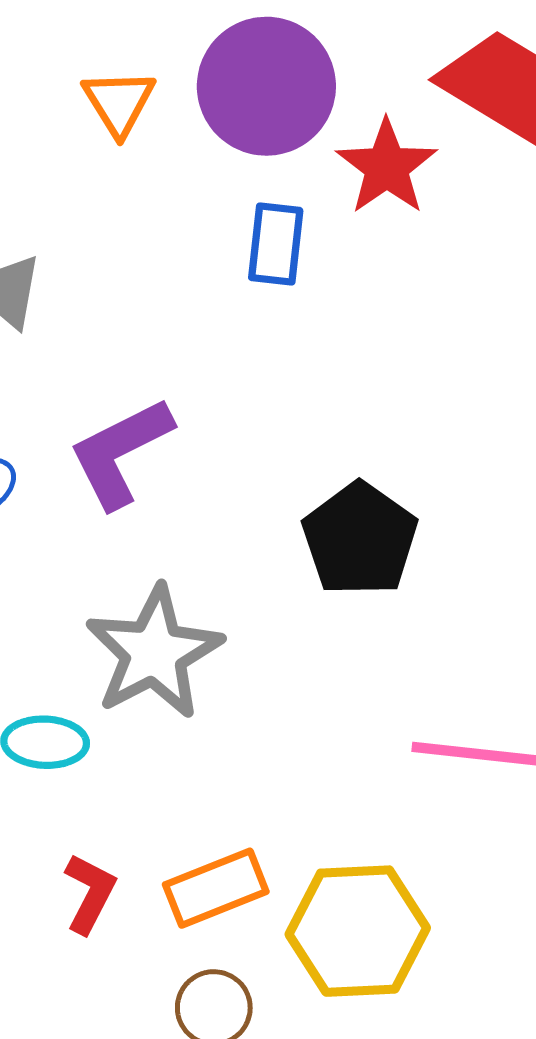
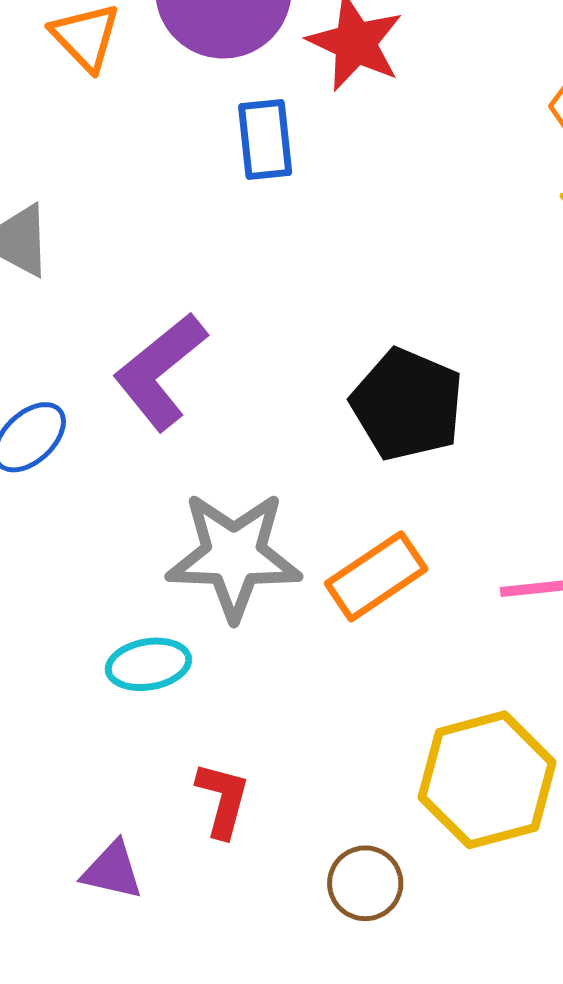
gray star: (154, 652) -> (234, 556), turned -30
orange rectangle: (216, 888) -> (376, 576), moved

